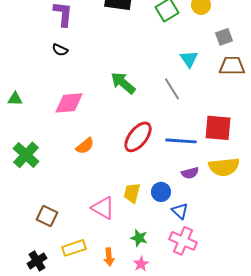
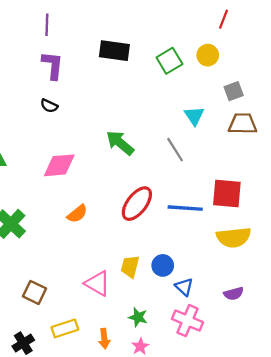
purple semicircle: (190, 173) -> (234, 294), moved

